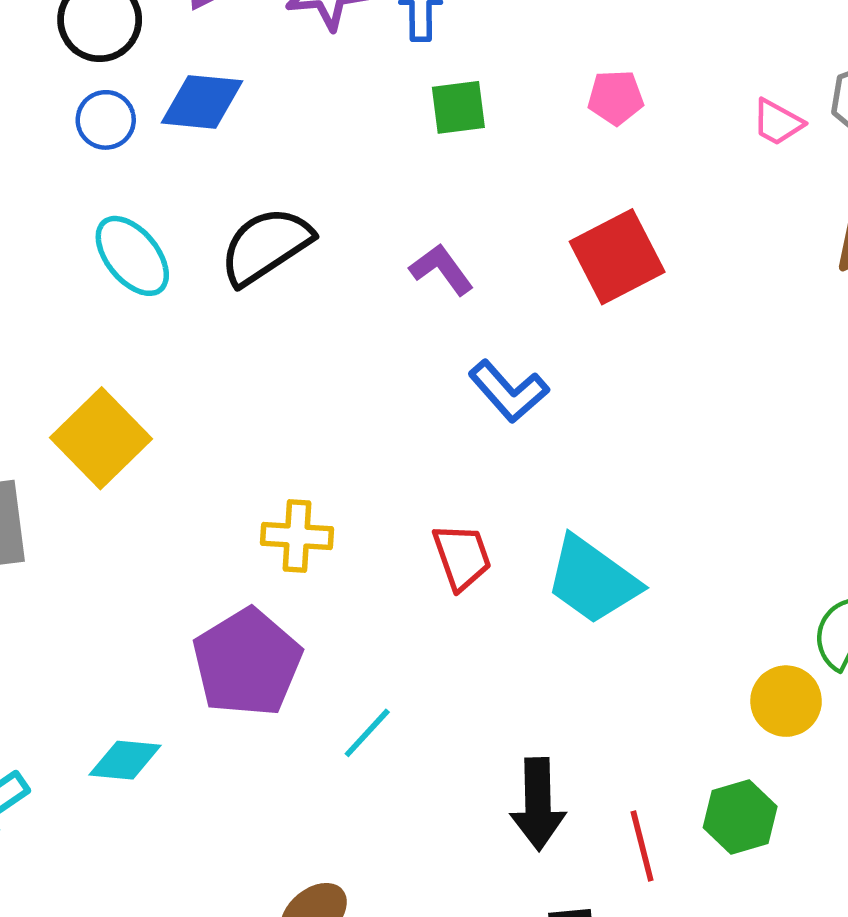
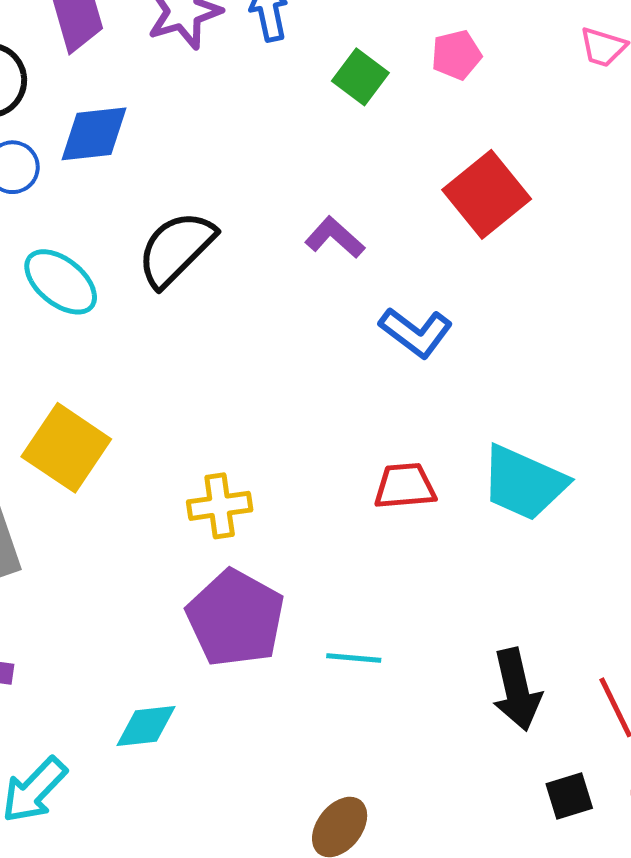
green square: (458, 107) -> (360, 77), moved, turned -34
yellow cross: (297, 536) -> (220, 506), moved
red trapezoid: (462, 557) -> (405, 486), turned -64
cyan line: (367, 733) -> (354, 658), turned 64

